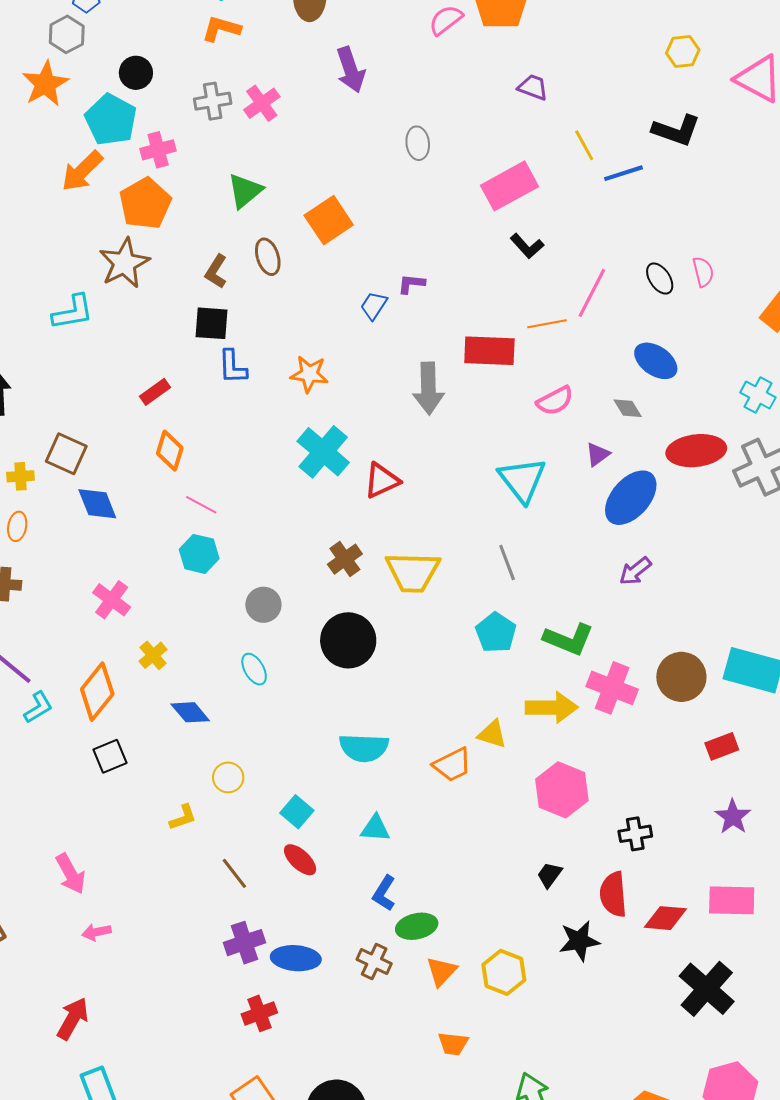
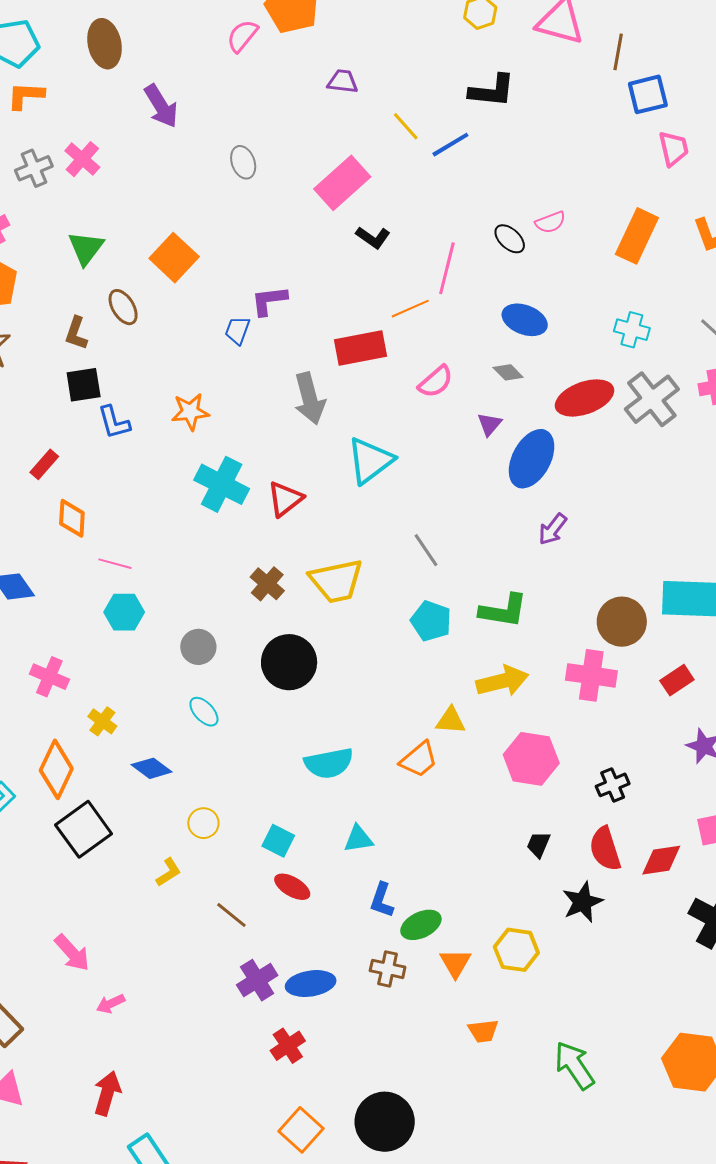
pink semicircle: (703, 272) -> (550, 222), turned 96
purple L-shape: (411, 284) -> (269, 301), size x1.4
cyan triangle: (522, 480) -> (370, 461), moved, turned 44
pink cross: (612, 688) -> (591, 675), moved
black square: (110, 756) -> (84, 829), size x1.6

